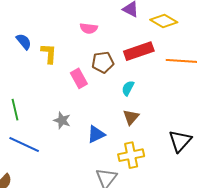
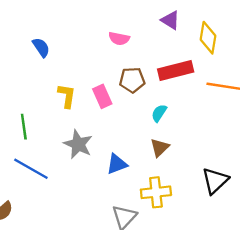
yellow diamond: (164, 21) -> (208, 38), turned 64
yellow L-shape: (49, 53) -> (67, 96), moved
gray star: (62, 120) -> (78, 144), size x1.4

